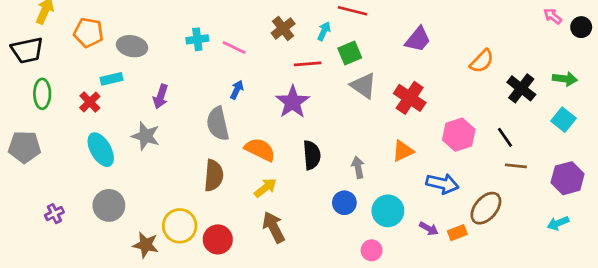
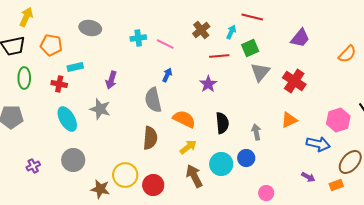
orange pentagon: (88, 33) -> (51, 45), moved
gray ellipse: (132, 46) -> (90, 28), moved
gray triangle: (363, 86) -> (260, 72), turned 35
red cross: (90, 102) -> (59, 84), turned -35
purple star: (293, 102) -> (208, 84), size x0.7
pink hexagon: (459, 135) -> (338, 120), moved
cyan circle: (388, 211) -> (221, 164), moved
orange rectangle: (457, 233) -> (336, 185), moved

